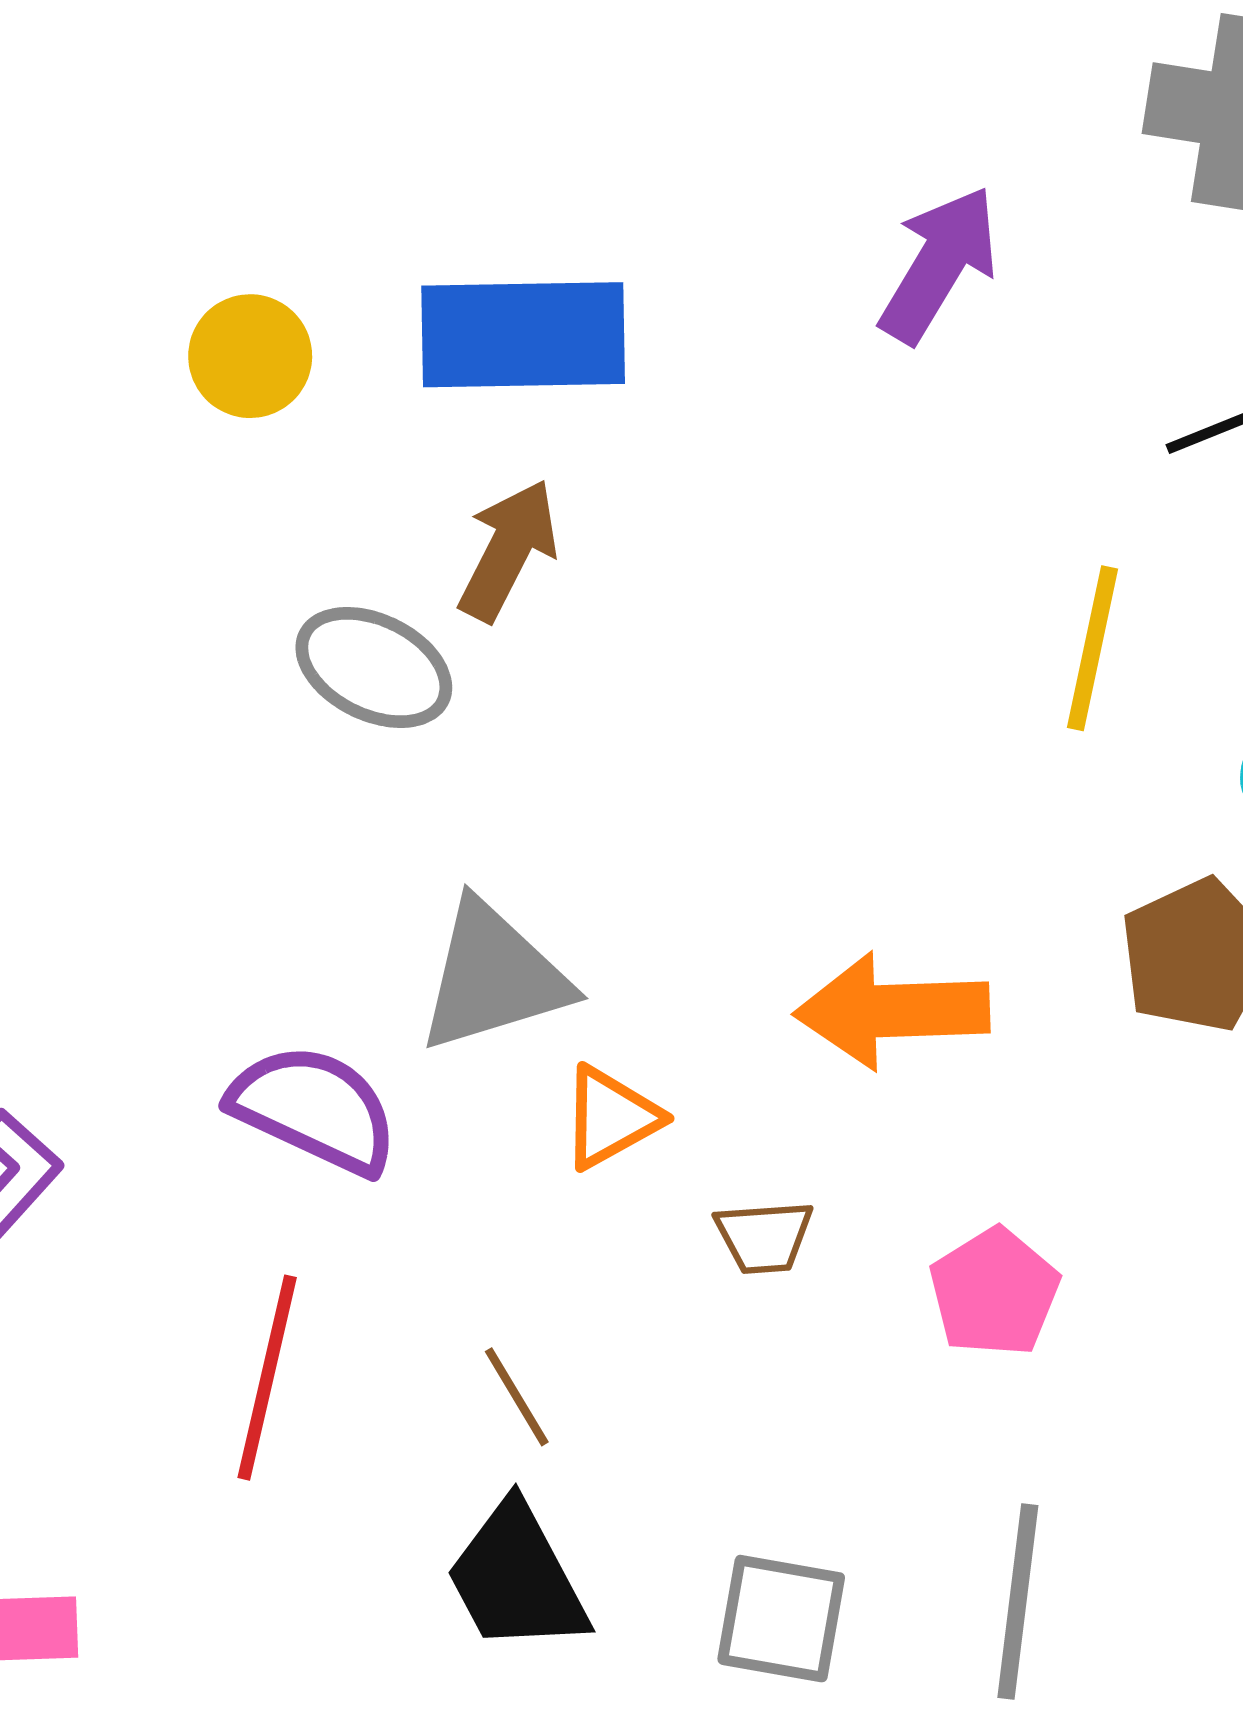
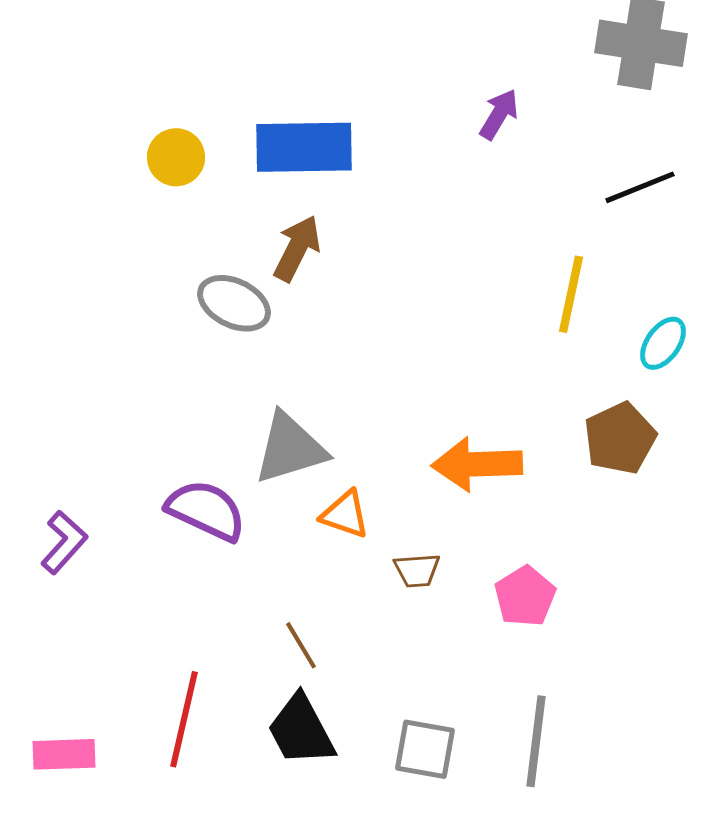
purple arrow: (939, 264) -> (499, 114), size x0.7
orange triangle: (611, 1117) -> (345, 514), turned 48
red line: (267, 1378) -> (184, 719), moved

